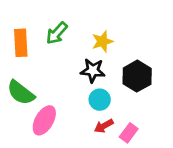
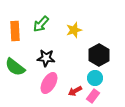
black star: (93, 71) -> (46, 58), moved
cyan circle: (100, 100) -> (95, 78), moved
pink ellipse: (44, 120) -> (49, 83), moved

